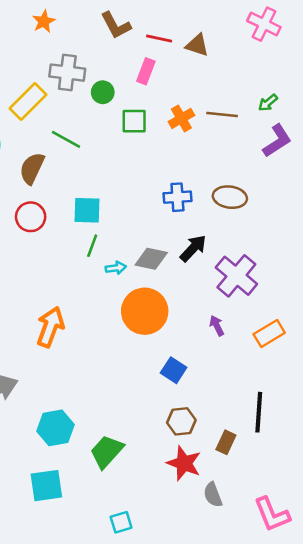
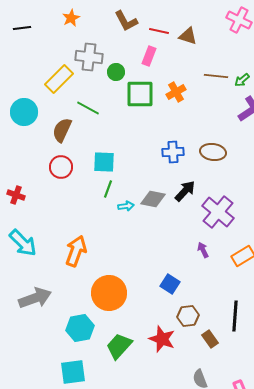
brown line: (222, 115) -> (216, 76), moved
green square: (134, 121) -> (140, 94), size x1.4
orange circle: (145, 311) -> (109, 293), moved
brown hexagon: (181, 421) -> (188, 316), moved
brown rectangle: (226, 442) -> (210, 339), turned -60
red star: (184, 463) -> (162, 339), moved

